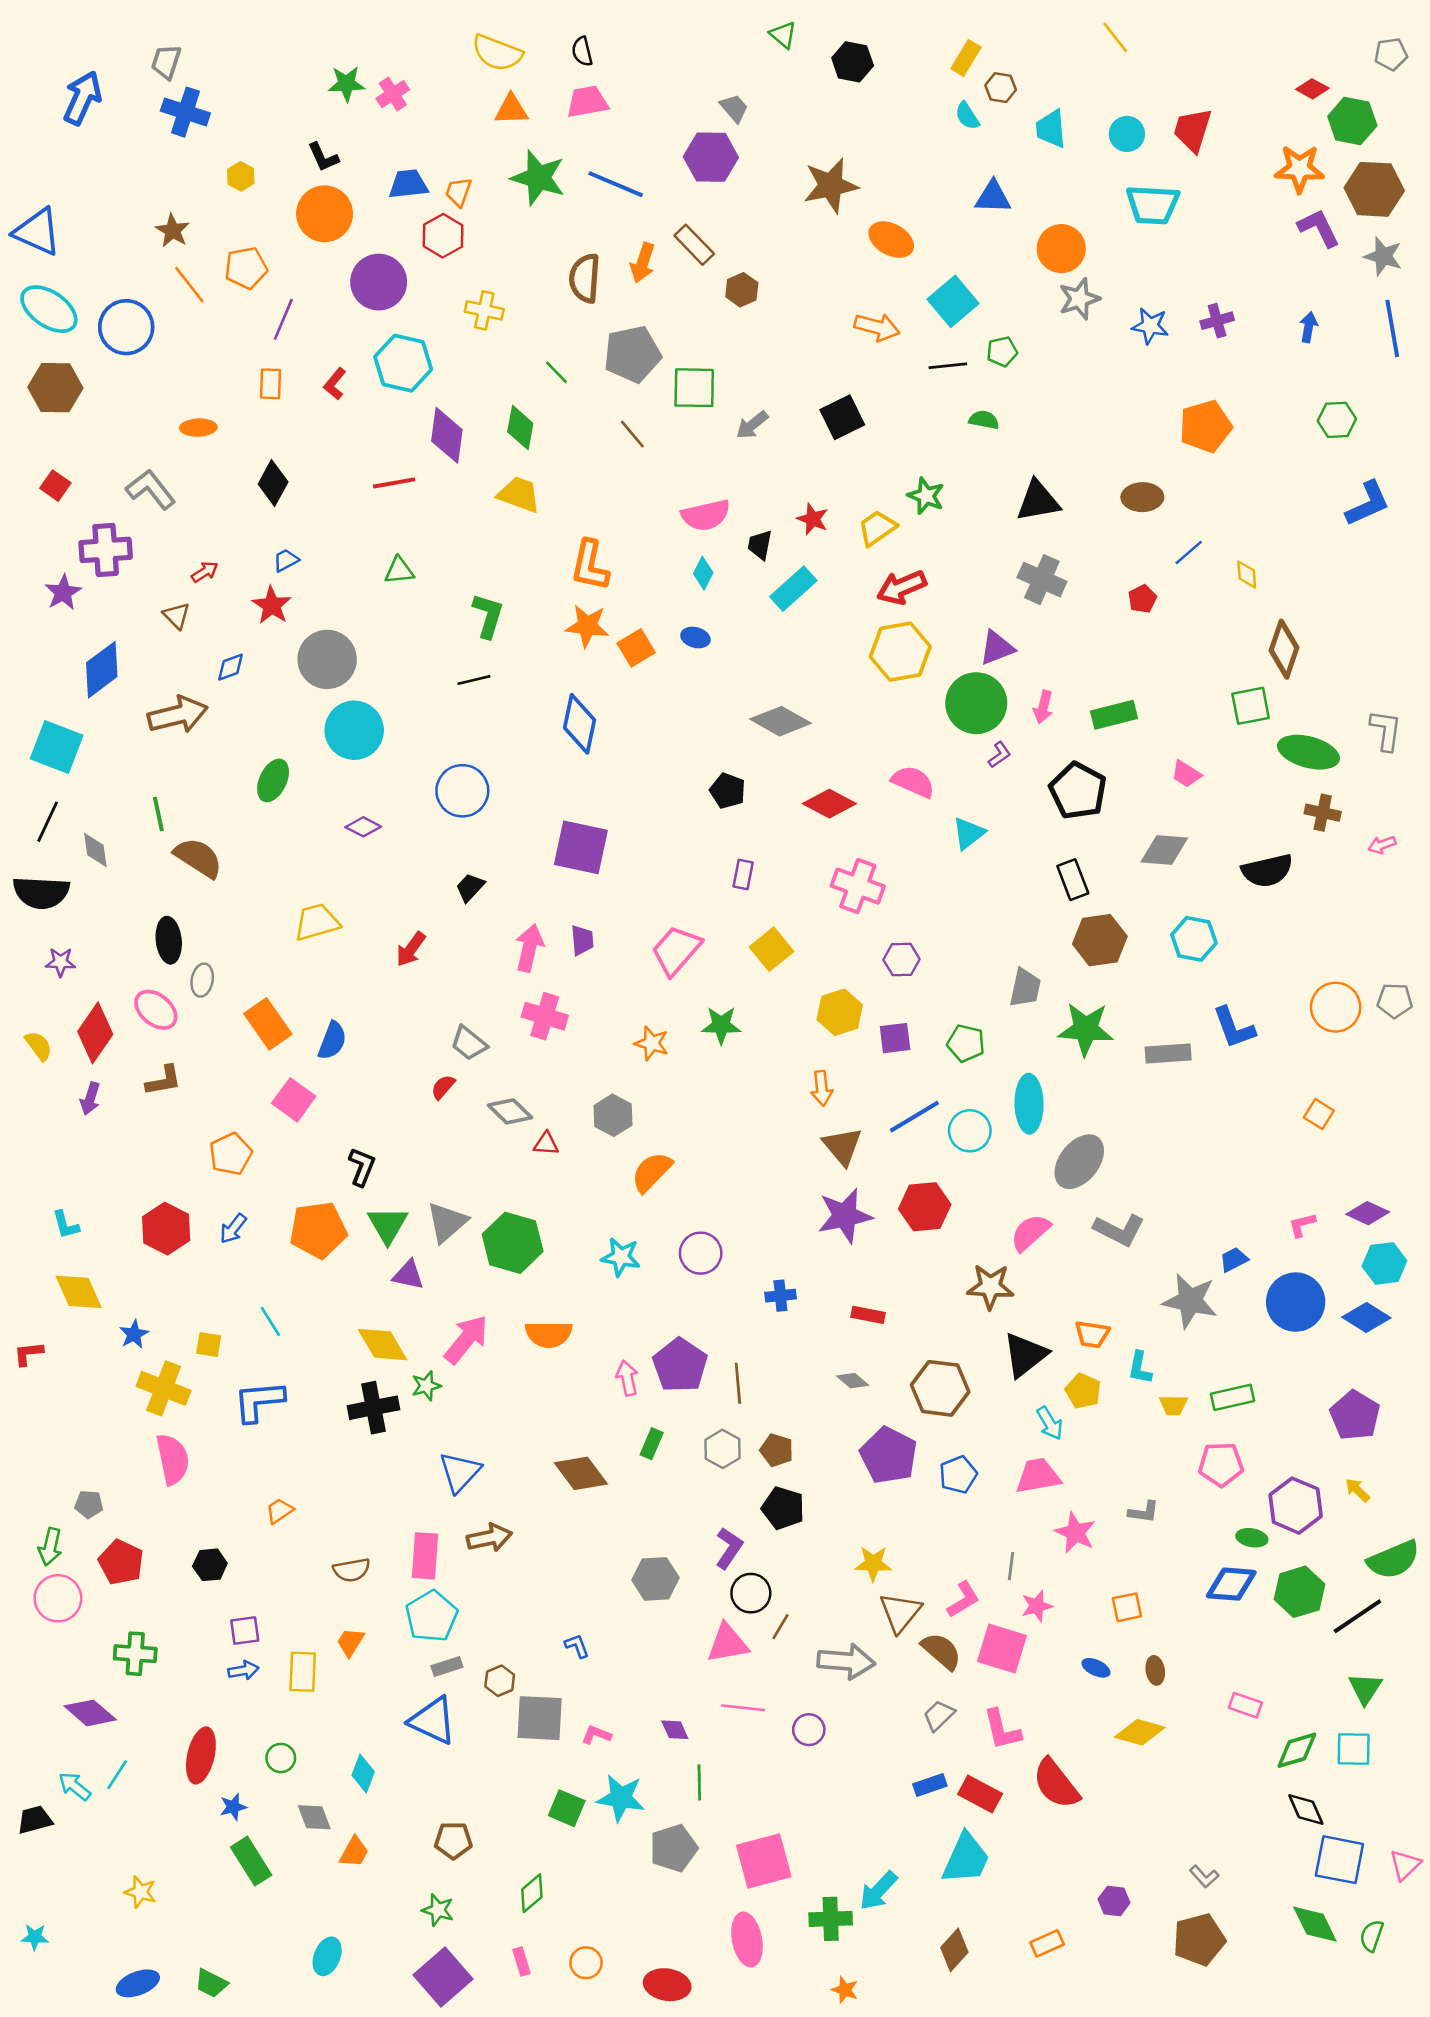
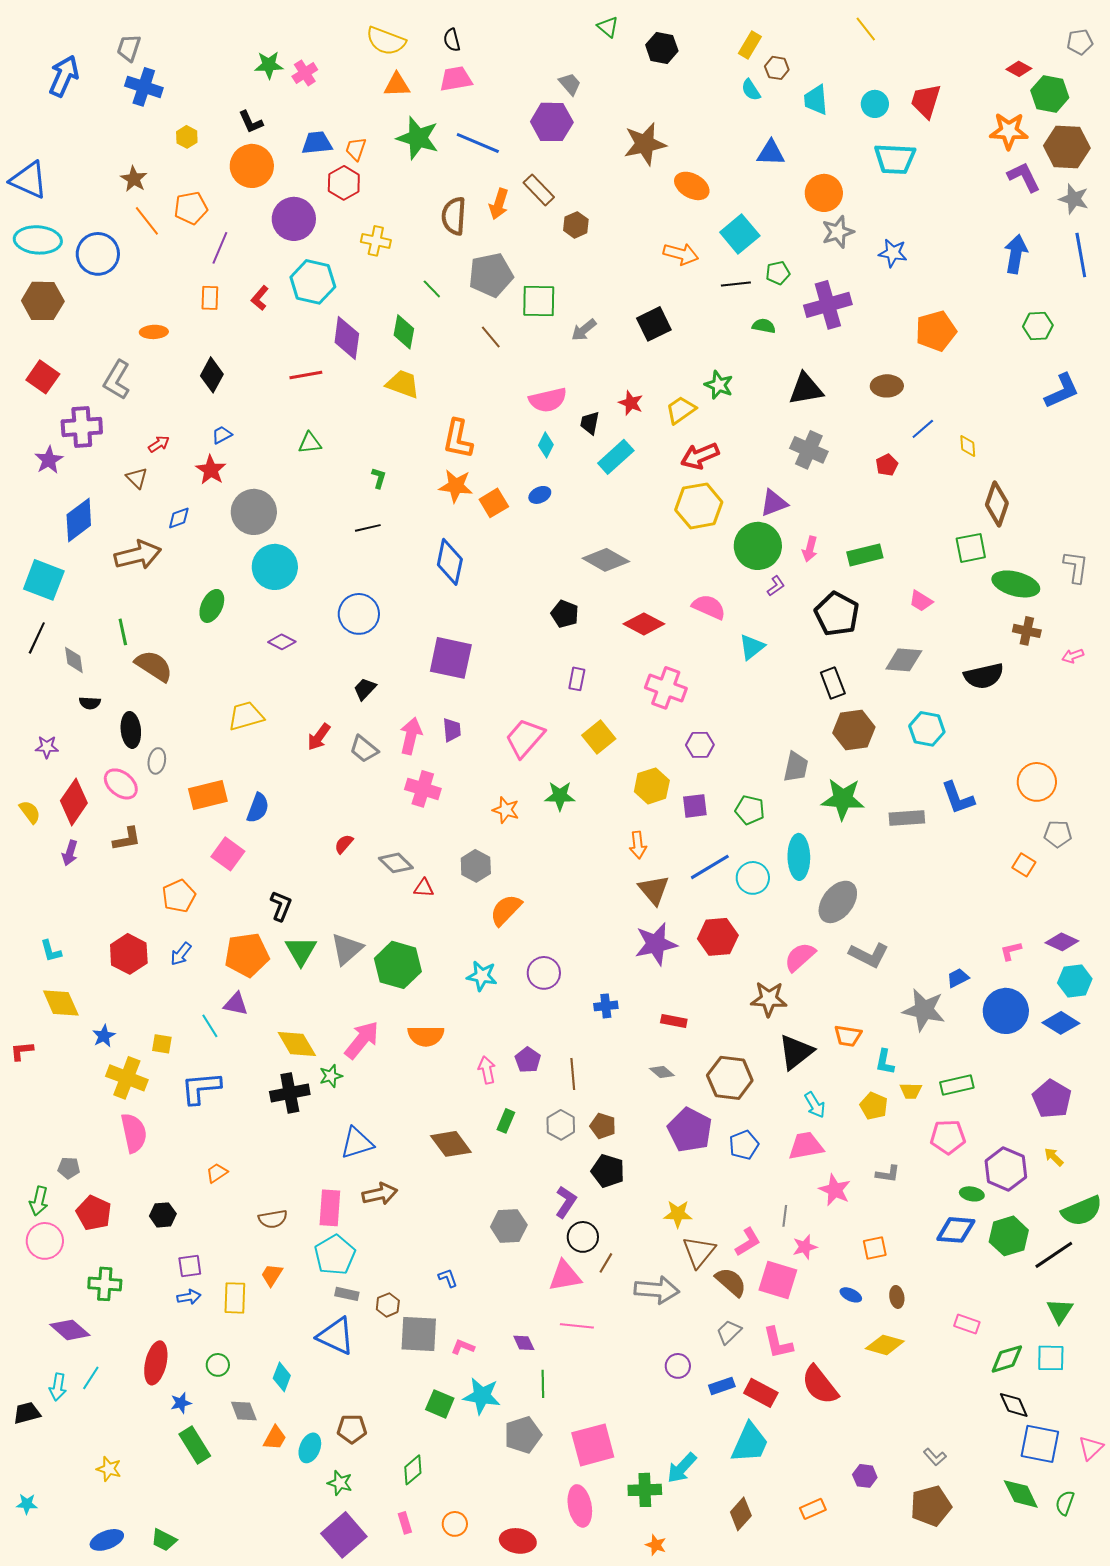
cyan ellipse: (49, 309) -> (38, 240), turned -30
purple cross: (1217, 321) -> (828, 305), moved, size x1.8
blue arrow: (1309, 327) -> (1016, 254), size x1.6
red square: (55, 486) -> (43, 377), size x1.4
gray L-shape: (151, 489) -> (117, 380), turned -111
green L-shape: (488, 616) -> (379, 478), size x0.6
blue ellipse: (695, 638) -> (540, 495), turned -40
black semicircle: (41, 893) -> (90, 703), moved, size x0.5
gray pentagon: (1395, 1001) -> (1058, 834), moved
orange rectangle: (268, 1024) -> (208, 795), turned -69
gray trapezoid: (469, 1043) -> (364, 749), moved
purple triangle: (408, 1275) -> (236, 1004), moved
purple pentagon: (680, 1365) -> (528, 1060), size x0.6
yellow pentagon: (1083, 1391) -> (874, 1106), moved
blue triangle: (460, 1472) -> (357, 1143), turned 30
gray rectangle: (447, 1667) -> (347, 1294), turned 30
purple circle: (809, 1730) -> (678, 1366), moved
cyan arrow: (75, 1786) -> (58, 1387), turned -120
cyan ellipse: (327, 1956) -> (310, 1448), moved

